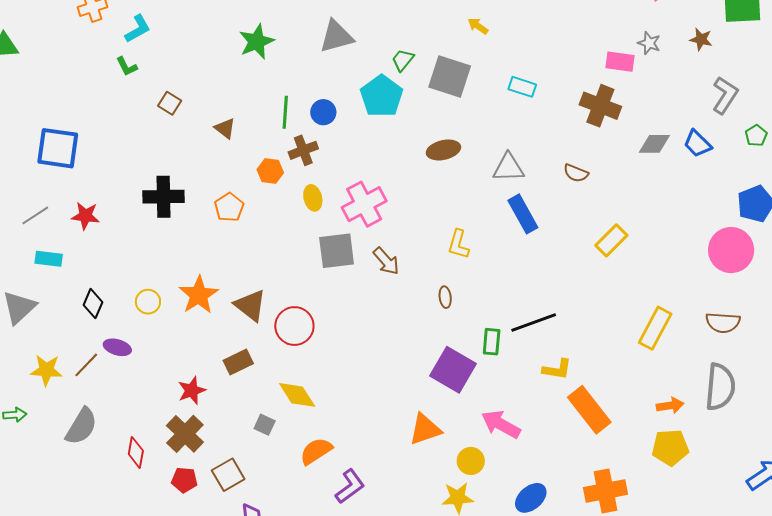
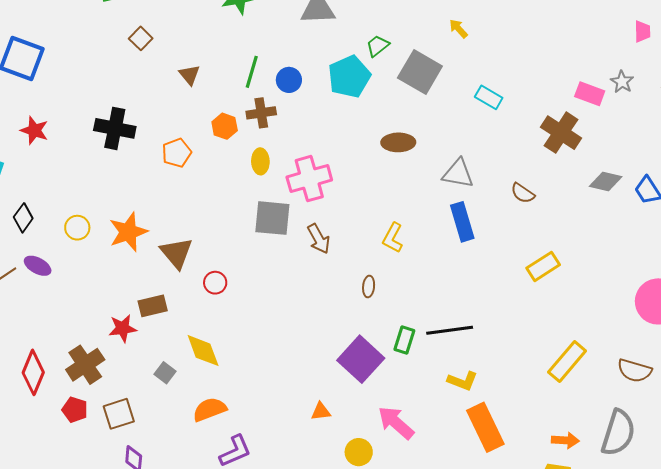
red circle: (294, 326) -> (215, 283), size x0.6
red star: (192, 390) -> (123, 328), moved
orange triangle: (425, 429) -> (321, 411), size x0.6
red diamond: (136, 452) -> (33, 372), size x1.4

